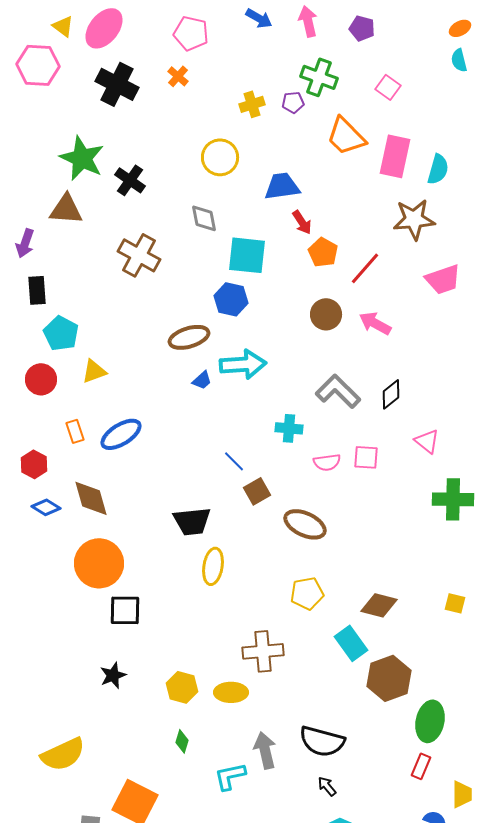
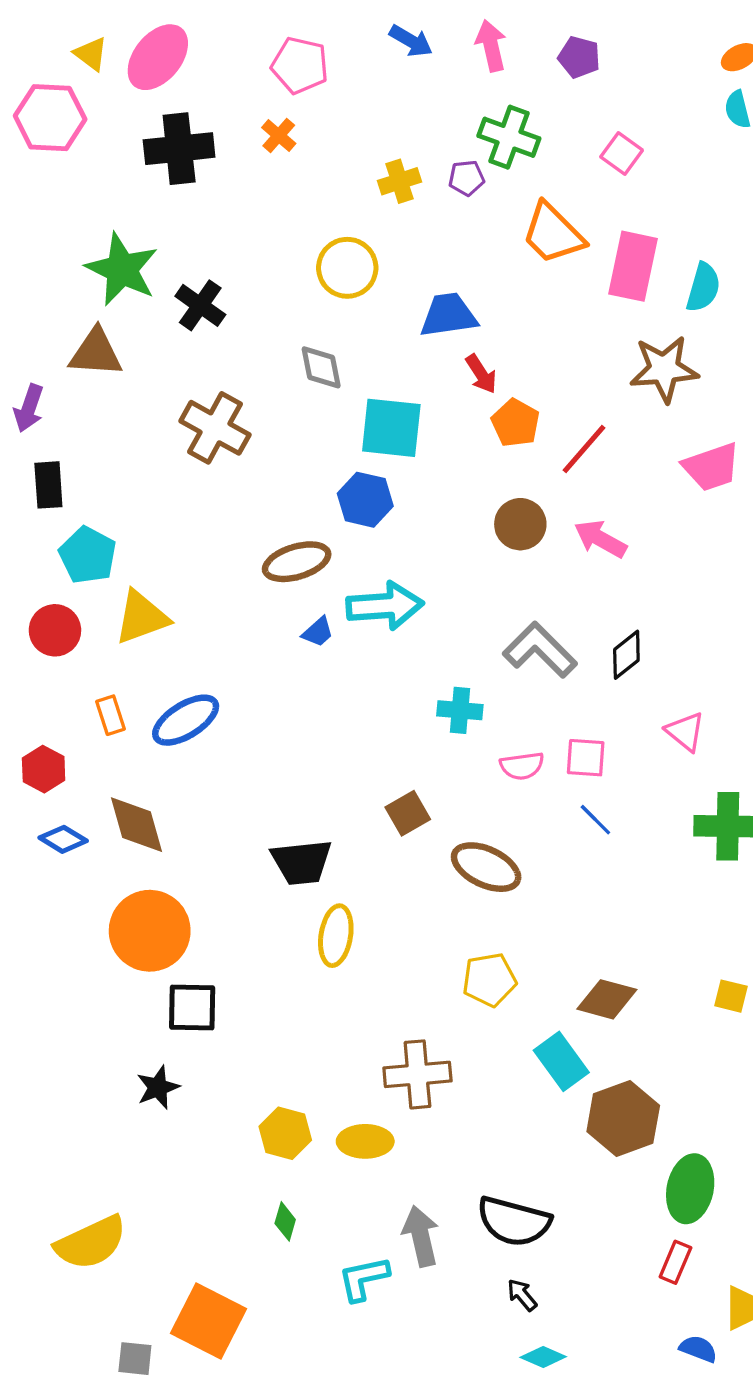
black cross: (117, 84) -> (179, 149), turned -33
yellow triangle: (94, 371) -> (142, 617), size x1.4
blue line: (234, 461) -> (595, 820), moved
black star: (113, 675) -> (158, 1088), moved

